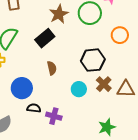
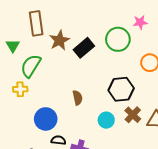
brown star: (59, 14) -> (59, 40), moved
black rectangle: (45, 38) -> (84, 48), moved

